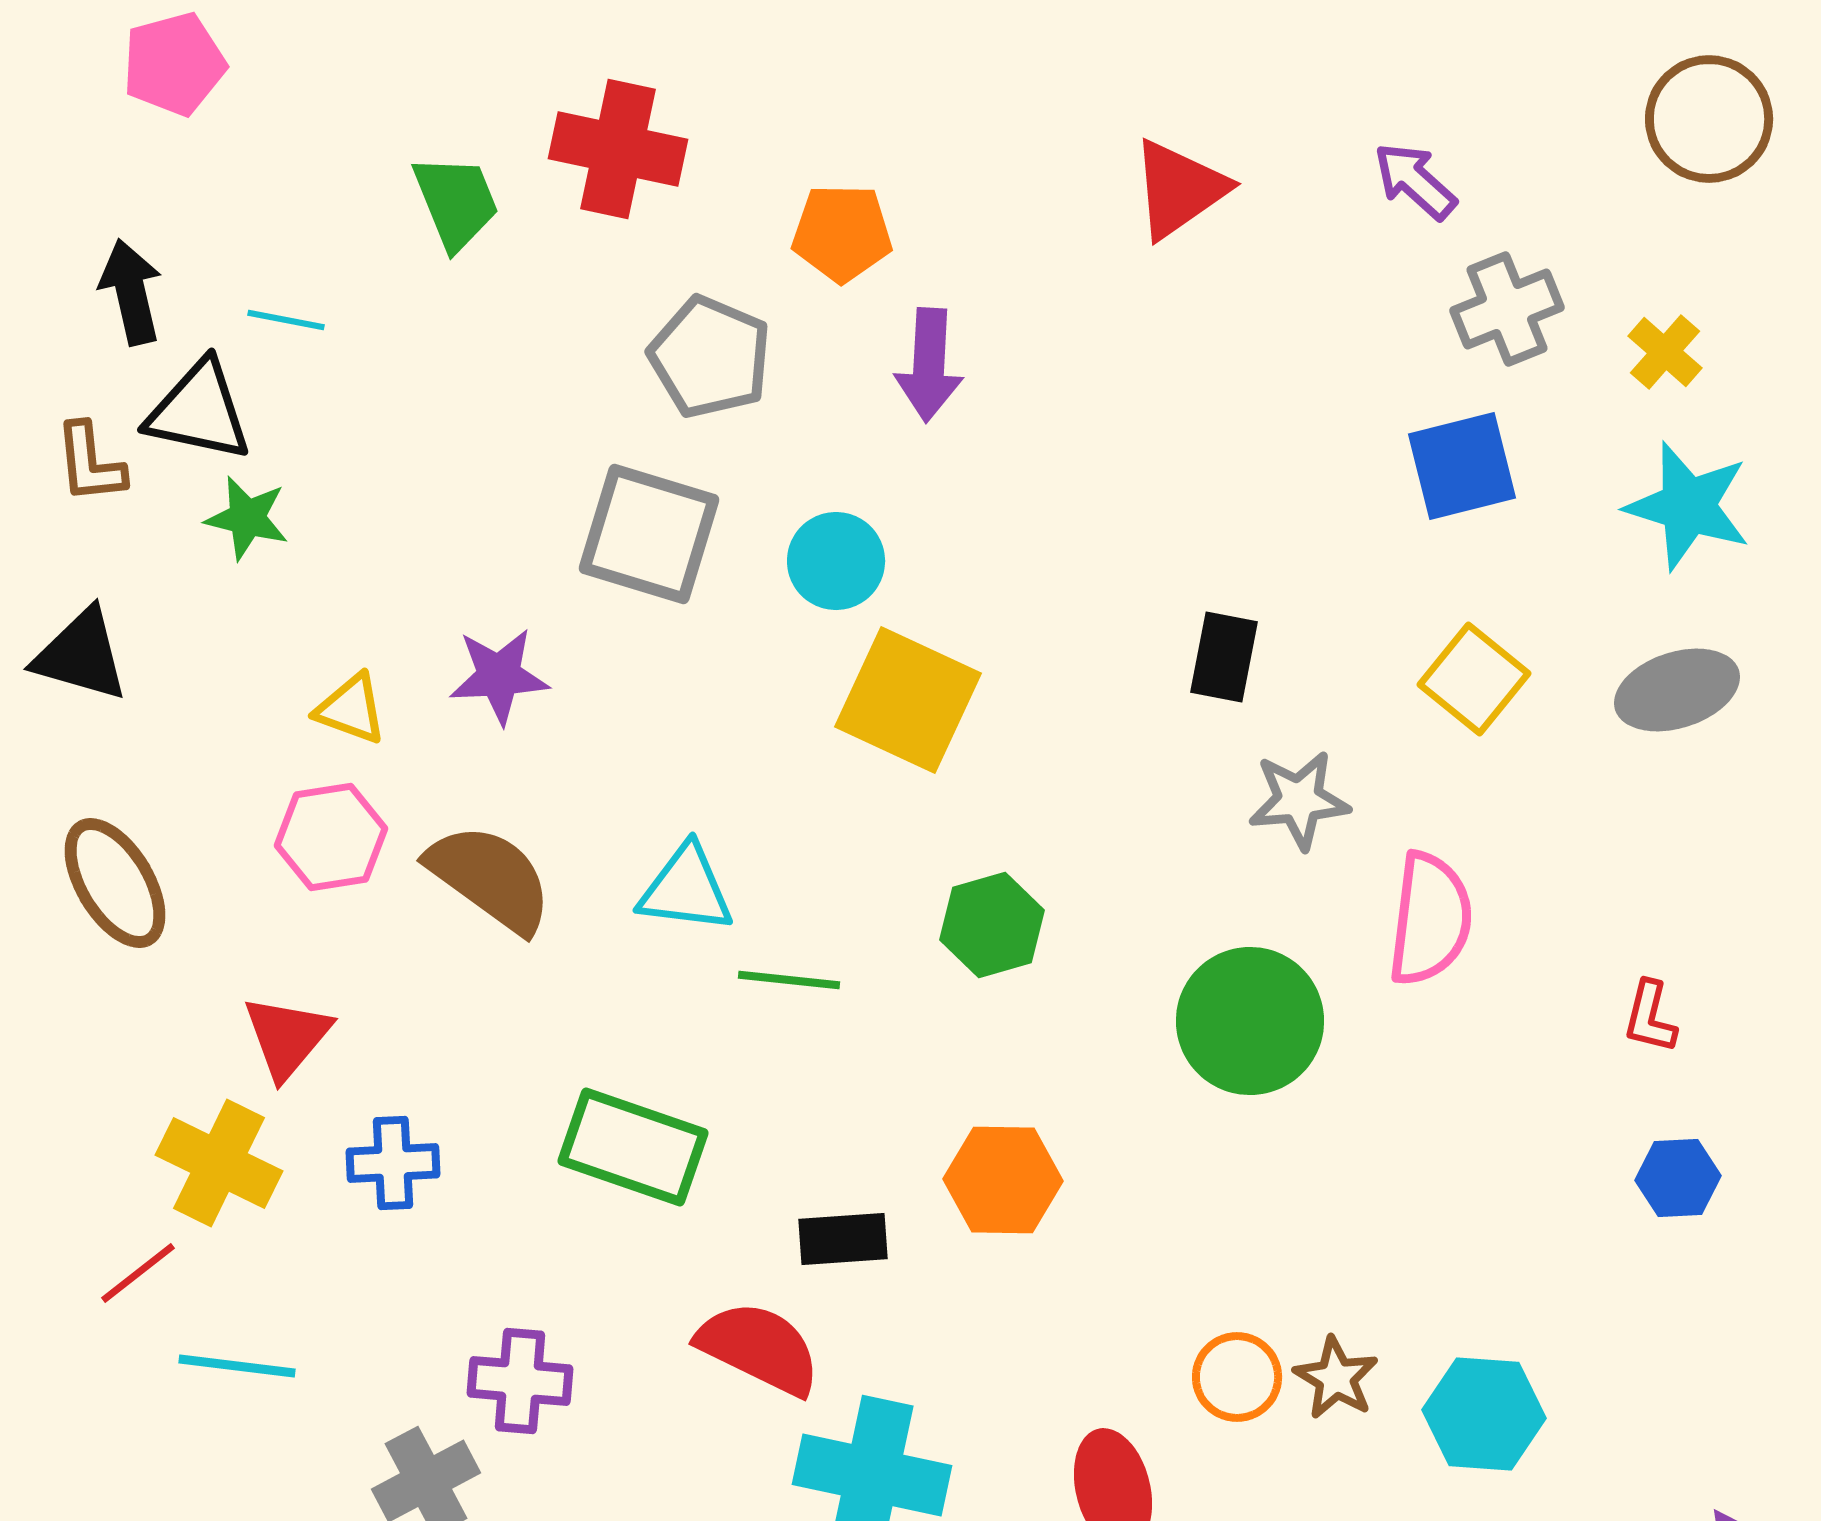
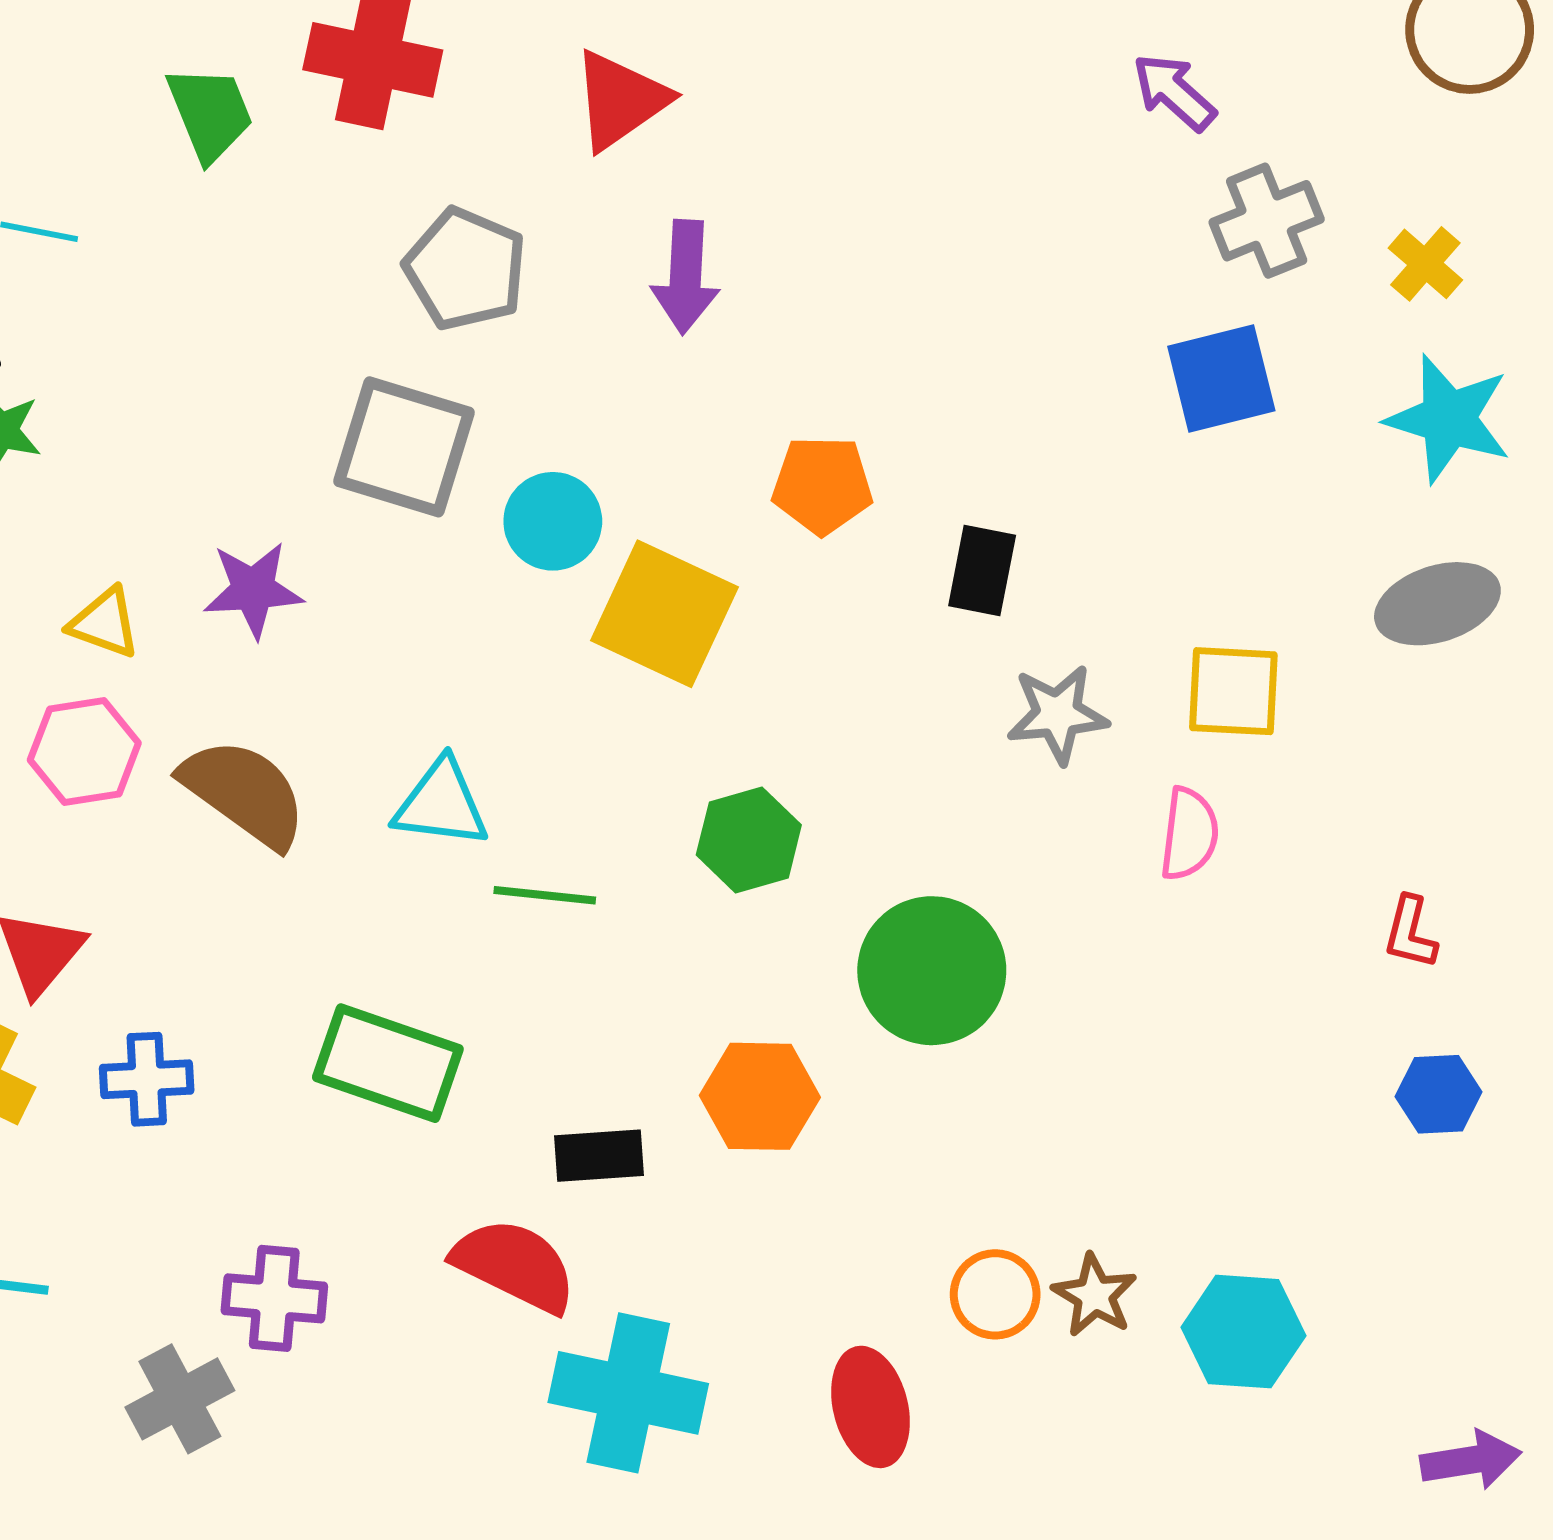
red triangle: (1179, 189) -> (620, 100), moved
orange pentagon: (842, 233) -> (822, 485), moved
cyan circle: (836, 561) -> (553, 521), moved
yellow square: (1474, 679) -> (1233, 691), moved, turned -36
pink semicircle: (1430, 919) -> (1189, 834), size x0.7
green circle: (1250, 1021) -> (932, 971), moved

